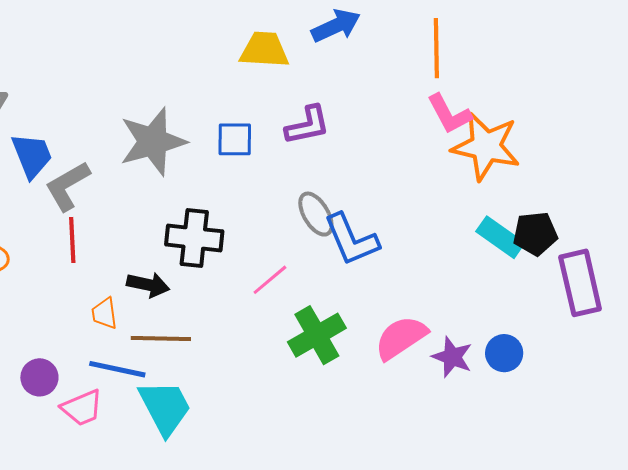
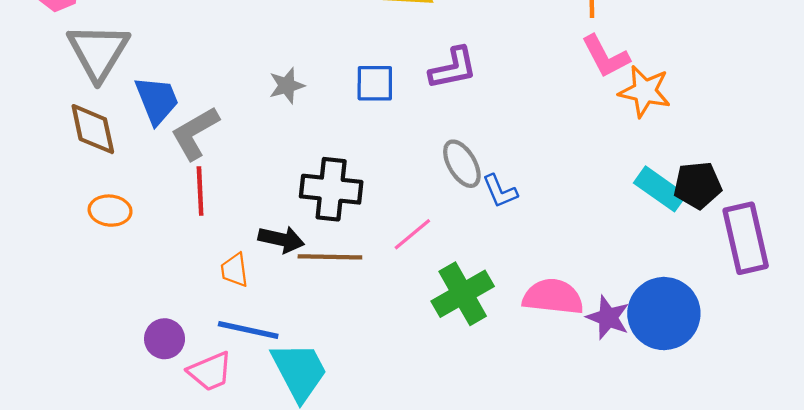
gray star: (153, 142) -> (287, 86), size x0.5
orange star: (486, 146) -> (645, 91), size x0.7
blue L-shape: (351, 240) -> (500, 191), size x0.6
pink semicircle: (401, 338) -> (553, 297), turned 40
brown line: (161, 339) -> (330, 257), moved
blue circle: (504, 353) -> (664, 314), size x1.8

